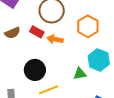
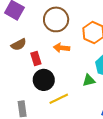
red rectangle: (37, 32) -> (36, 58), moved, turned 48

